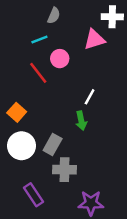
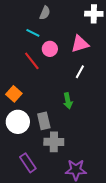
cyan line: (39, 39) -> (33, 33), turned 48
pink triangle: (94, 39) -> (80, 44), moved
white line: (90, 97) -> (80, 72), moved
gray rectangle: (53, 145) -> (44, 121), turned -42

